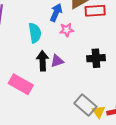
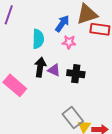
black cross: (96, 58) -> (76, 74), moved
purple triangle: (57, 61) -> (54, 70), turned 32

